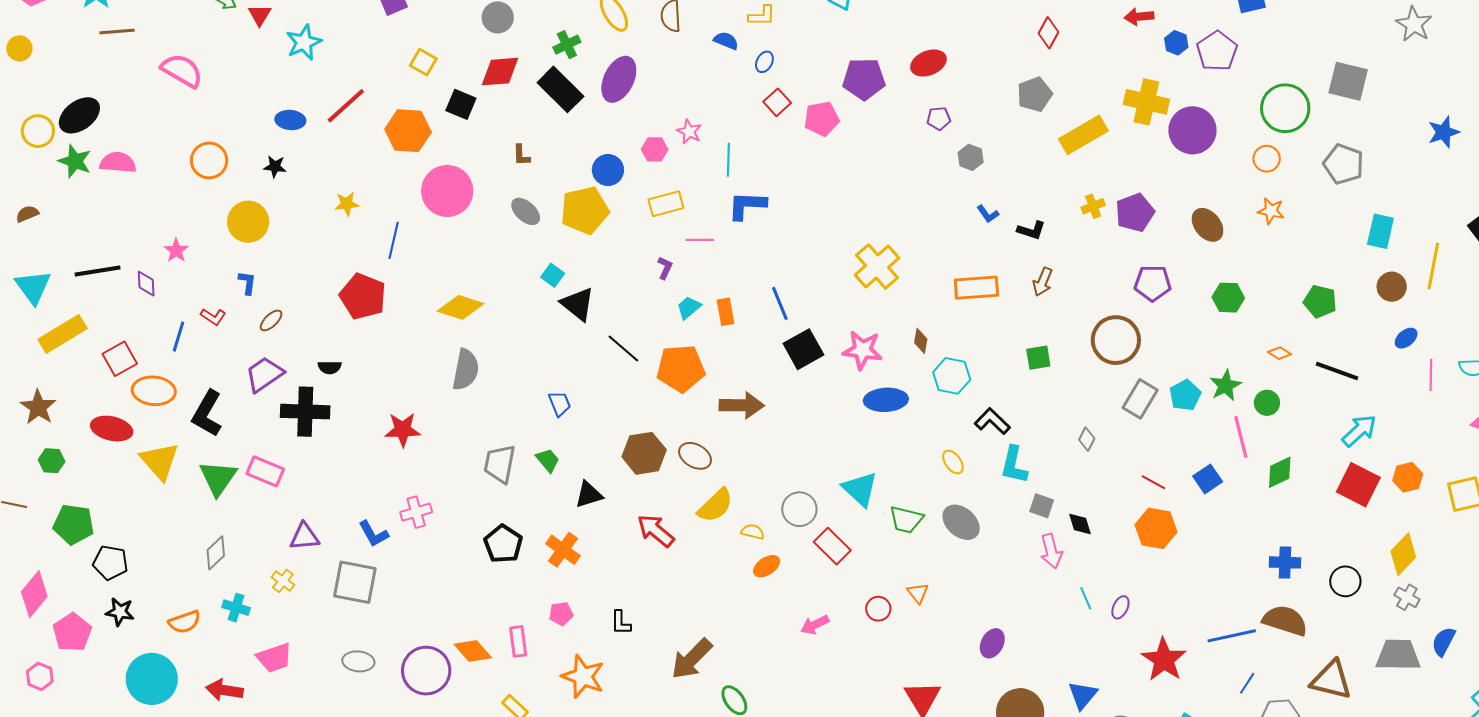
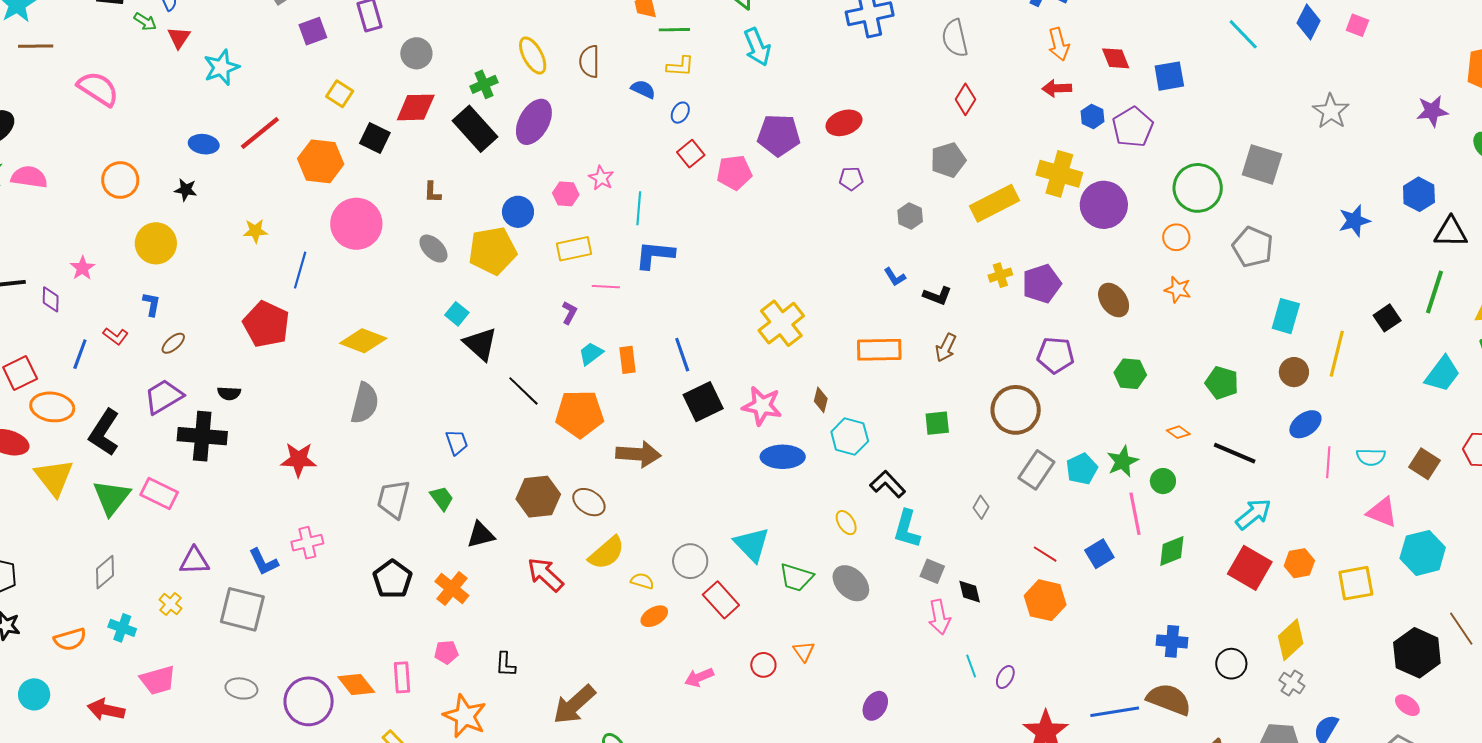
gray hexagon: (971, 157) -> (910, 216), moved
blue ellipse: (1406, 338) -> (1305, 424), size x1.4
cyan circle: (152, 679) -> (34, 694), size x0.6

